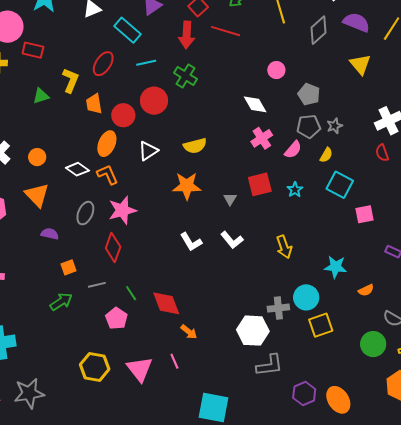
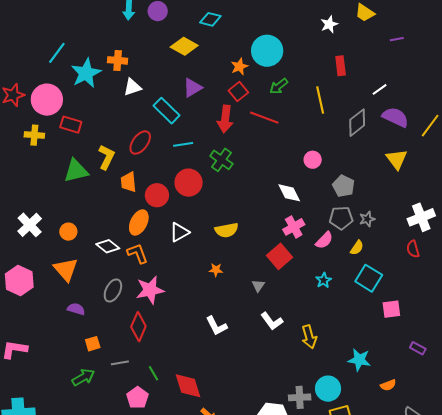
green triangle: (41, 96) -> (76, 171), size x1.5
red square: (260, 184) -> (280, 256), moved, turned -30
orange star: (187, 186) -> (216, 270), size x0.5
white L-shape: (232, 240) -> (272, 321), moved

